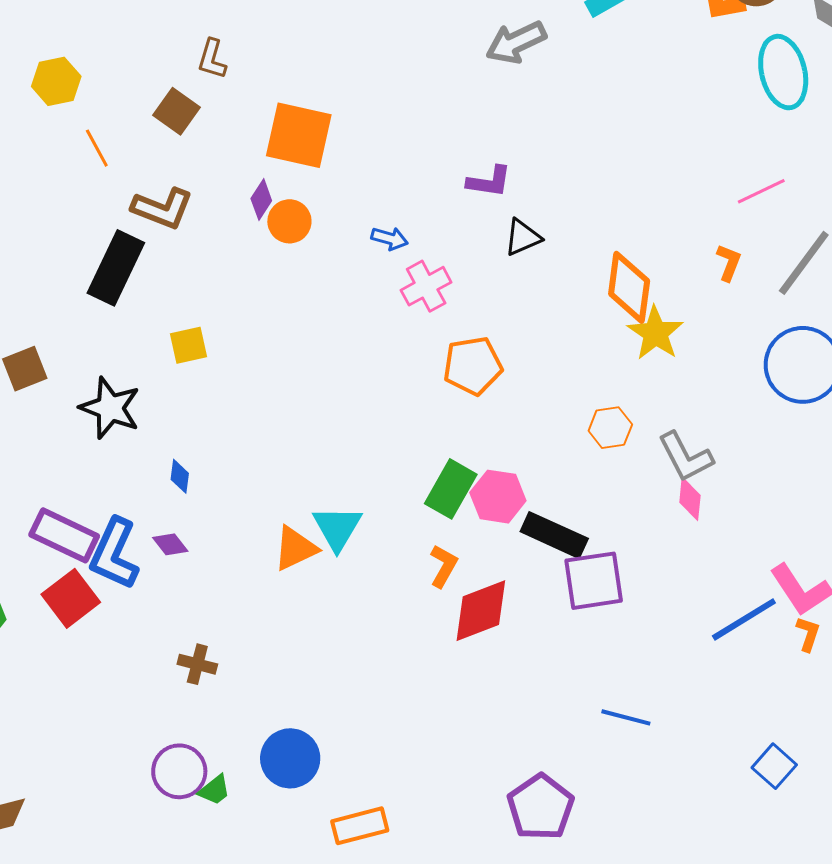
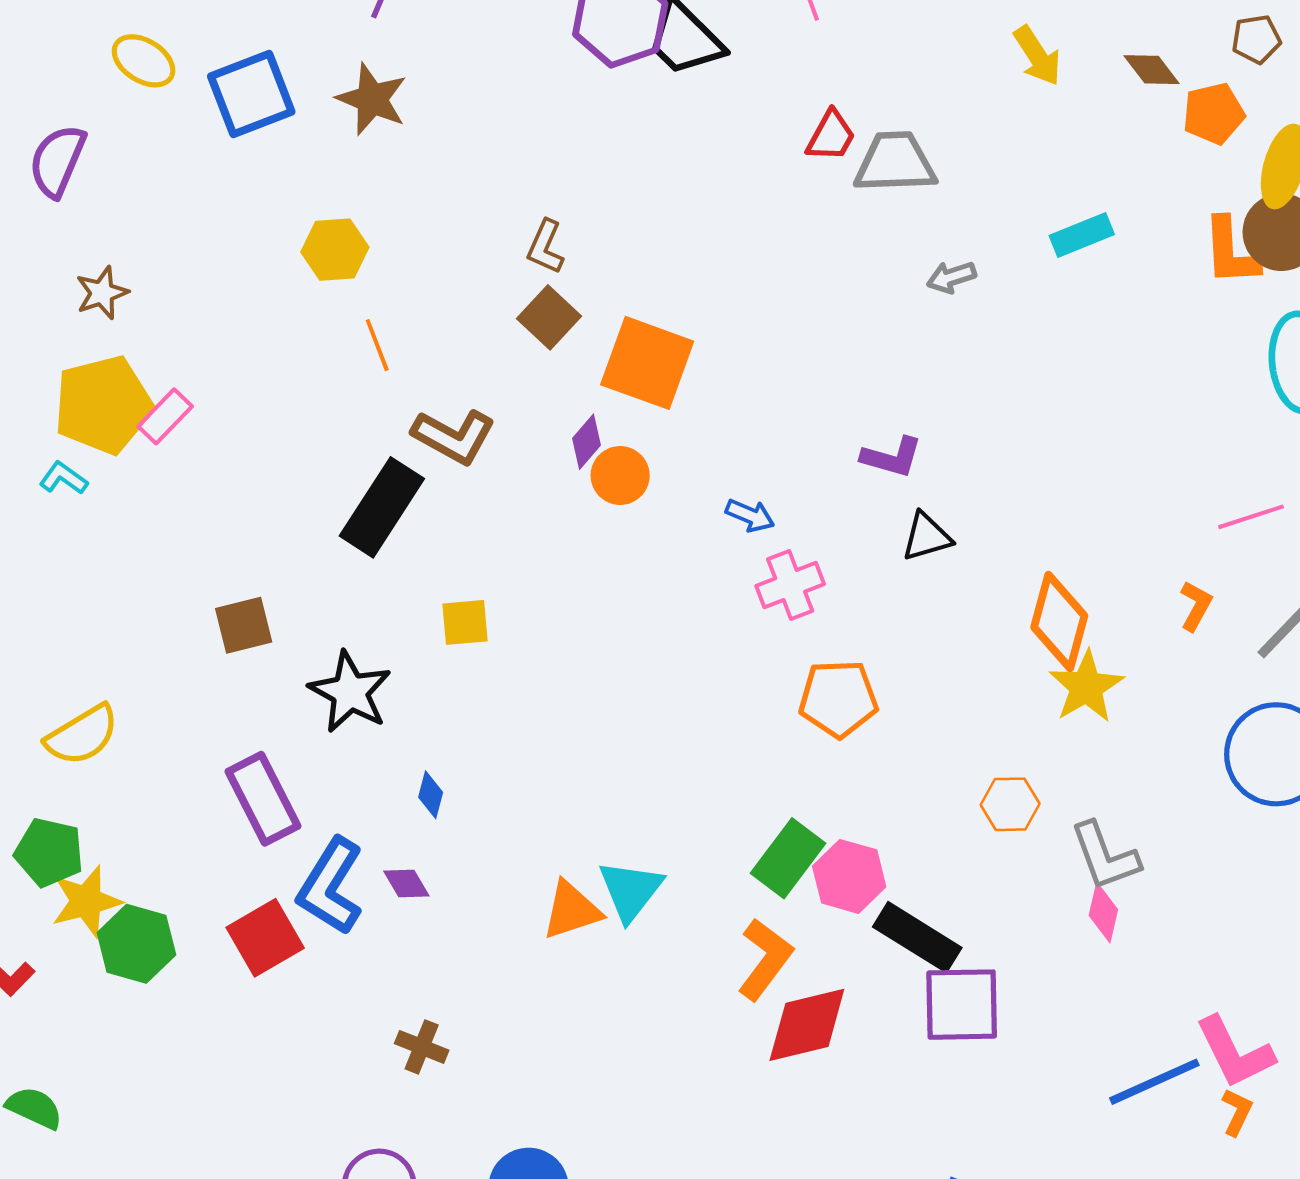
gray arrow: (516, 42) -> (951, 277), size x0.6
brown square: (177, 111) -> (549, 317), moved
purple rectangle: (64, 535) -> (263, 799), moved, turned 30
orange L-shape: (443, 566) -> (765, 959), size x1.4

